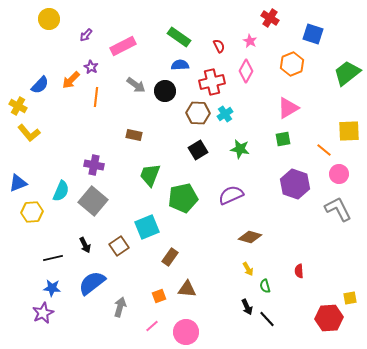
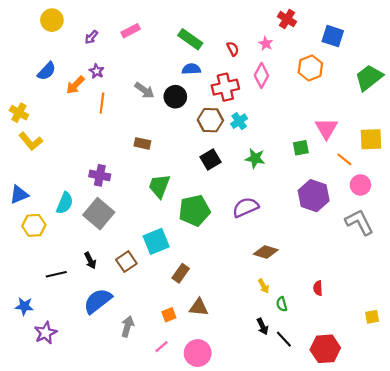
pink rectangle: (123, 46) -> (131, 31), moved, size x0.7
blue semicircle: (40, 85) -> (47, 71), moved
pink triangle: (288, 108) -> (326, 129), moved, turned -30
blue star: (52, 288) -> (24, 306), moved
red hexagon: (329, 318) -> (325, 349), moved

